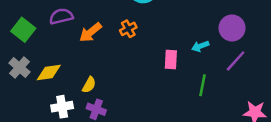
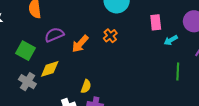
pink rectangle: (171, 60) -> (156, 22), moved
yellow diamond: (49, 73) -> (50, 69), moved

